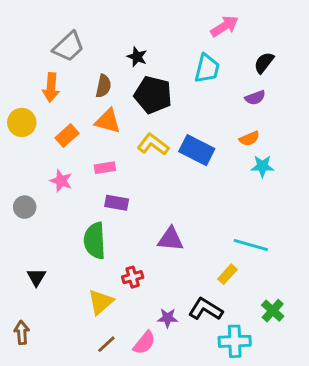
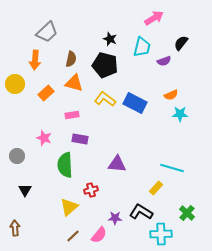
black star: (137, 57) -> (110, 39), moved
purple semicircle: (255, 98) -> (164, 61), moved
pink star: (61, 181) -> (44, 138), moved
gray circle: (25, 207) -> (17, 156), moved

